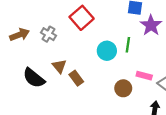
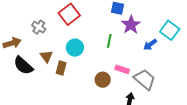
brown arrow: (20, 35) -> (12, 43), moved
cyan circle: (107, 51) -> (75, 48), moved
brown rectangle: (76, 78) -> (61, 68), turned 48

